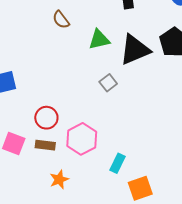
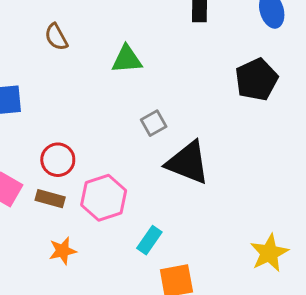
brown semicircle: (61, 20) -> (56, 37), moved
green triangle: (99, 40) -> (127, 59), moved
black triangle: (135, 50) -> (188, 163), moved, turned 36

